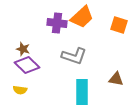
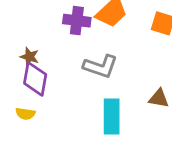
purple diamond: (27, 65) -> (35, 79), turned 55

